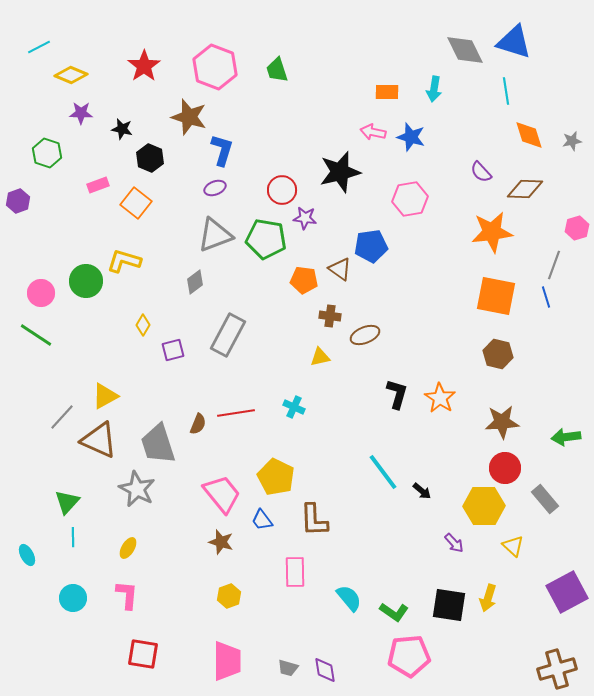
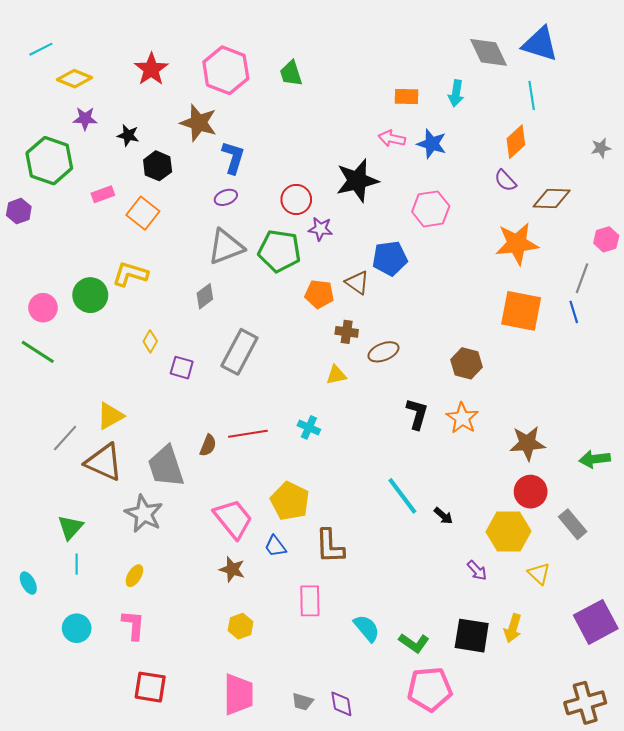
orange diamond: (529, 135) -> (516, 142), moved, turned 64
green hexagon: (47, 153) -> (49, 161), size x1.5
purple square: (173, 350) -> (182, 368), turned 30
brown hexagon: (498, 354) -> (466, 363), moved

